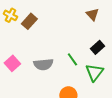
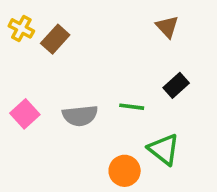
green line: (72, 59) -> (132, 107), turned -48
green triangle: (94, 72) -> (164, 149), moved, turned -30

